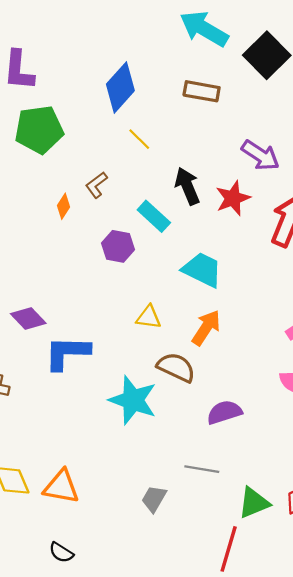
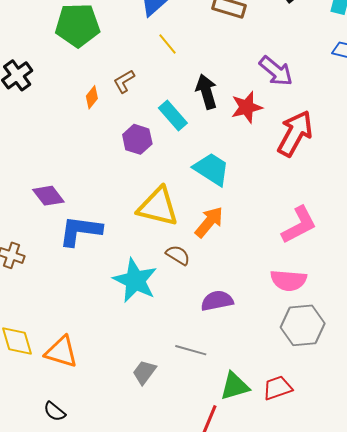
yellow triangle: (149, 317) -> (158, 207), size x1.8
brown semicircle: (176, 367) -> (178, 255), size x0.7

